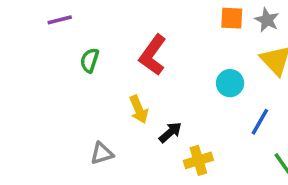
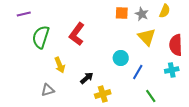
green semicircle: (90, 60) -> (41, 37), size x1.6
cyan circle: (230, 83) -> (121, 58), moved
yellow arrow: (139, 109) -> (60, 65), moved

